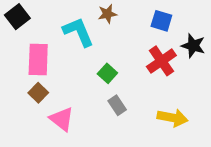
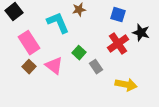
pink rectangle: (38, 60) -> (29, 43), turned -35
gray rectangle: (117, 105) -> (96, 67), moved
pink triangle: (62, 119) -> (54, 66), moved

